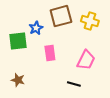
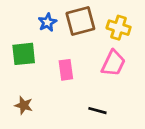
blue star: (36, 28) -> (47, 22), moved
pink trapezoid: (86, 60) -> (113, 63), moved

